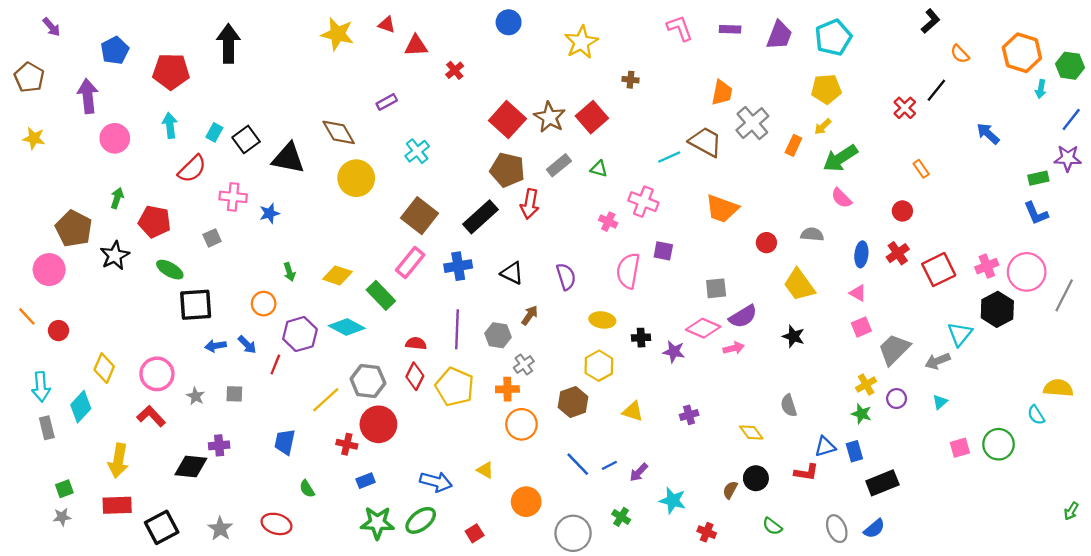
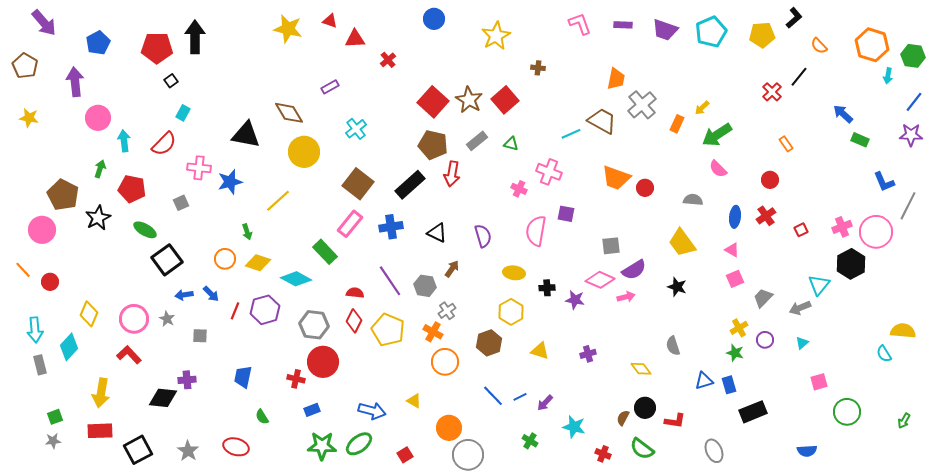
purple arrow: (51, 27) -> (44, 23), size x1.6
purple trapezoid: (779, 35) -> (665, 30), turned 88
red pentagon: (171, 71) -> (157, 48), moved
yellow pentagon: (826, 89) -> (762, 35), moved
cyan arrow: (170, 125) -> (124, 141), moved
black square: (246, 139) -> (171, 81), moved, size x0.6
green rectangle: (1038, 178) -> (860, 140), moved, turned 36
blue star: (269, 213) -> (230, 182), size x1.4
red circle: (766, 243) -> (645, 188), moved
red square: (939, 270) -> (801, 230), size x0.5
yellow diamond: (337, 275) -> (258, 263), moved
gray line: (1064, 295) -> (908, 206), moved
black square: (196, 305) -> (167, 260), turned -32
purple line: (457, 329) -> (390, 281), turned -36
purple hexagon: (300, 334) -> (265, 310), moved
gray trapezoid: (894, 349) -> (763, 298), size x0.7
orange cross: (507, 389) -> (433, 332), turned 30
gray star: (196, 396) -> (167, 319), moved
yellow line: (326, 400) -> (278, 201), moved
green circle: (999, 444) -> (847, 412), moved
red L-shape: (806, 472) -> (675, 421), moved
green arrow: (1071, 511) -> (904, 421), moved
green semicircle: (772, 526) -> (642, 449), moved, size x1.4
blue semicircle: (874, 529) -> (807, 451), moved, turned 36
gray circle: (573, 533) -> (468, 455), moved

